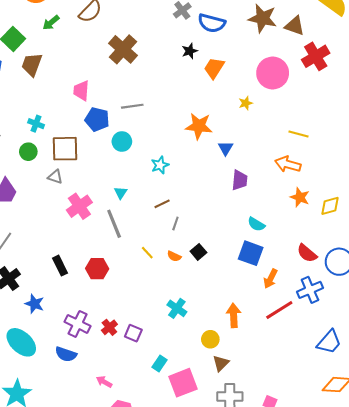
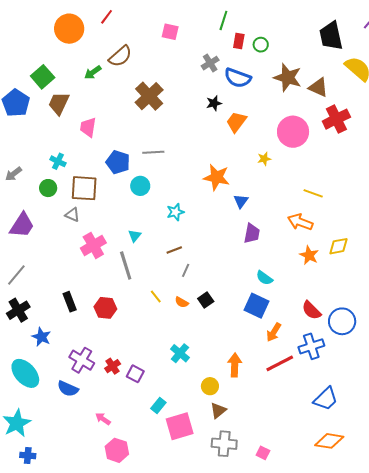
green arrow: (51, 23) -> (93, 72), moved
pink trapezoid: (81, 91) -> (88, 127), moved
yellow diamond: (330, 206) -> (338, 246), moved

